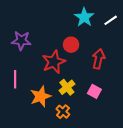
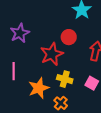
purple star: (21, 41) -> (20, 33), turned -30
yellow cross: (67, 87) -> (65, 79), turned -35

